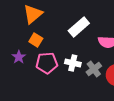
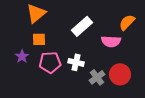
orange square: (36, 40) -> (39, 39), turned -32
gray cross: (94, 69) -> (97, 77), moved

